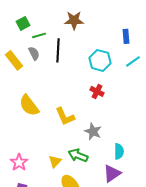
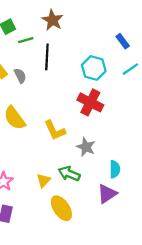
brown star: (74, 20) -> (52, 20), moved, turned 30
blue rectangle: (126, 36) -> (123, 41), turned -32
gray semicircle: (34, 53) -> (20, 76), moved
red cross: (97, 91) -> (90, 102), size x1.6

